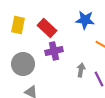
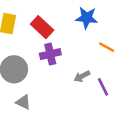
gray arrow: (81, 70) -> (82, 76), turned -128

